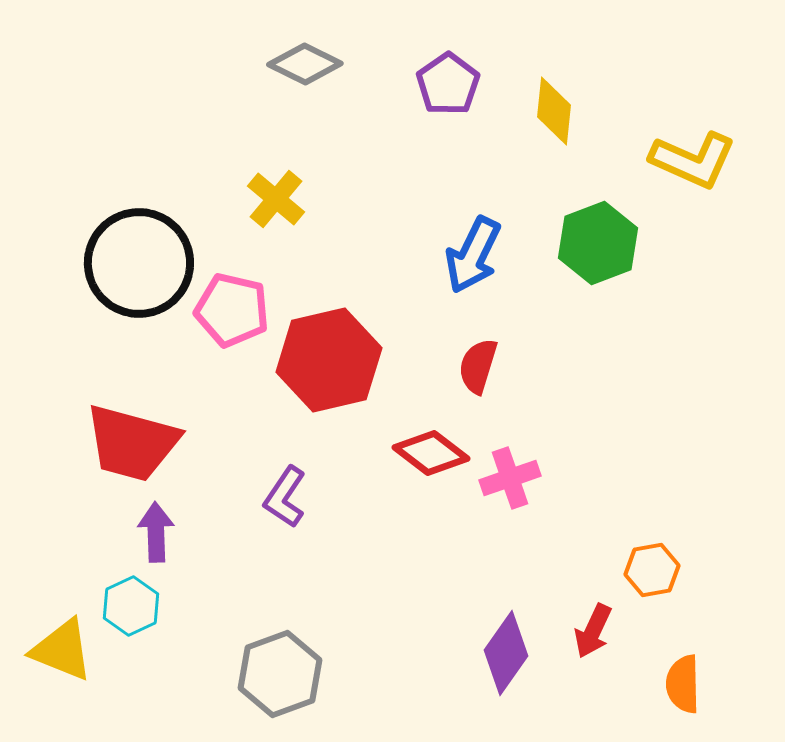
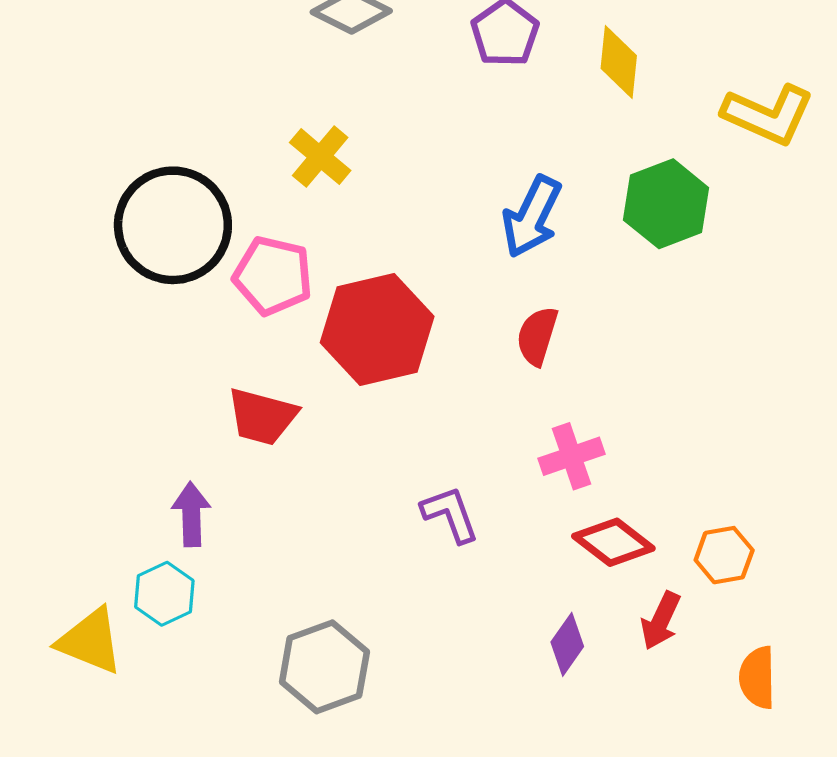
red trapezoid: (132, 443) -> (262, 417), moved, size x0.7
red diamond: (431, 453) -> (613, 542), moved
purple L-shape: (285, 497) -> (450, 514), moved, turned 126
purple diamond: (506, 653) -> (567, 644), size x0.7

